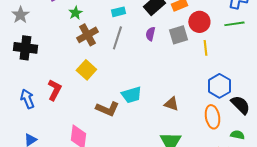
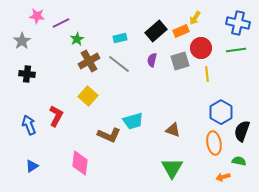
gray line: (117, 38) -> (119, 64), turned -70
black cross: (25, 48) -> (27, 74), size x0.7
black semicircle: (240, 105) -> (242, 131), turned -115

